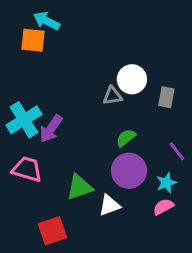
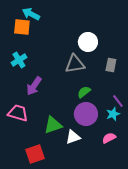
white circle: (132, 79) -> (88, 42), moved
gray triangle: (112, 96) -> (75, 64), size x1.5
cyan cross: (24, 120) -> (19, 60), moved, size x0.7
cyan star: (166, 183) -> (113, 114), moved

